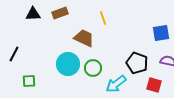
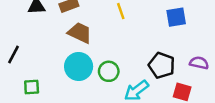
blue square: (161, 33) -> (176, 17), moved
brown trapezoid: (84, 38) -> (80, 33), moved

